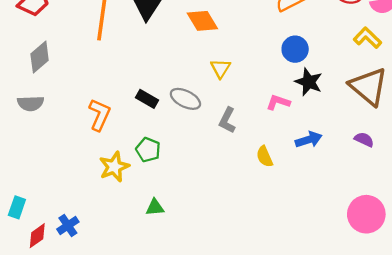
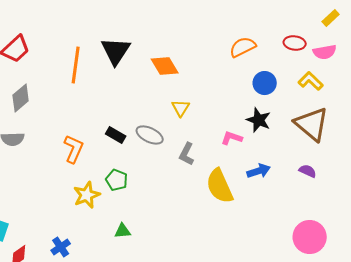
blue circle: (295, 49) -> (265, 83), moved
yellow semicircle: (265, 157) -> (220, 186), size x1.8
blue cross: (68, 226) -> (61, 247), moved

